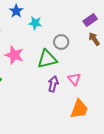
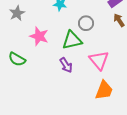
pink triangle: (74, 79) -> (99, 60), size x1.5
purple arrow: (53, 84) -> (66, 65), moved, turned 133

